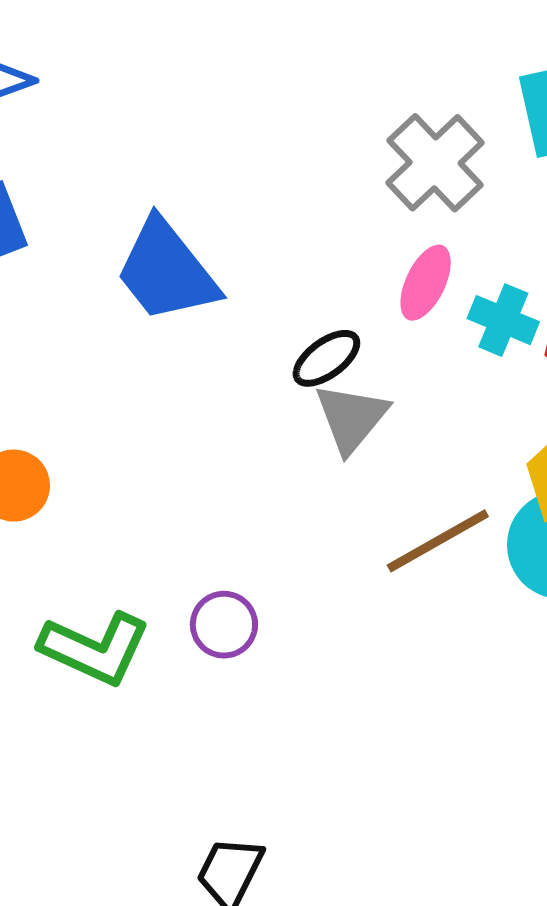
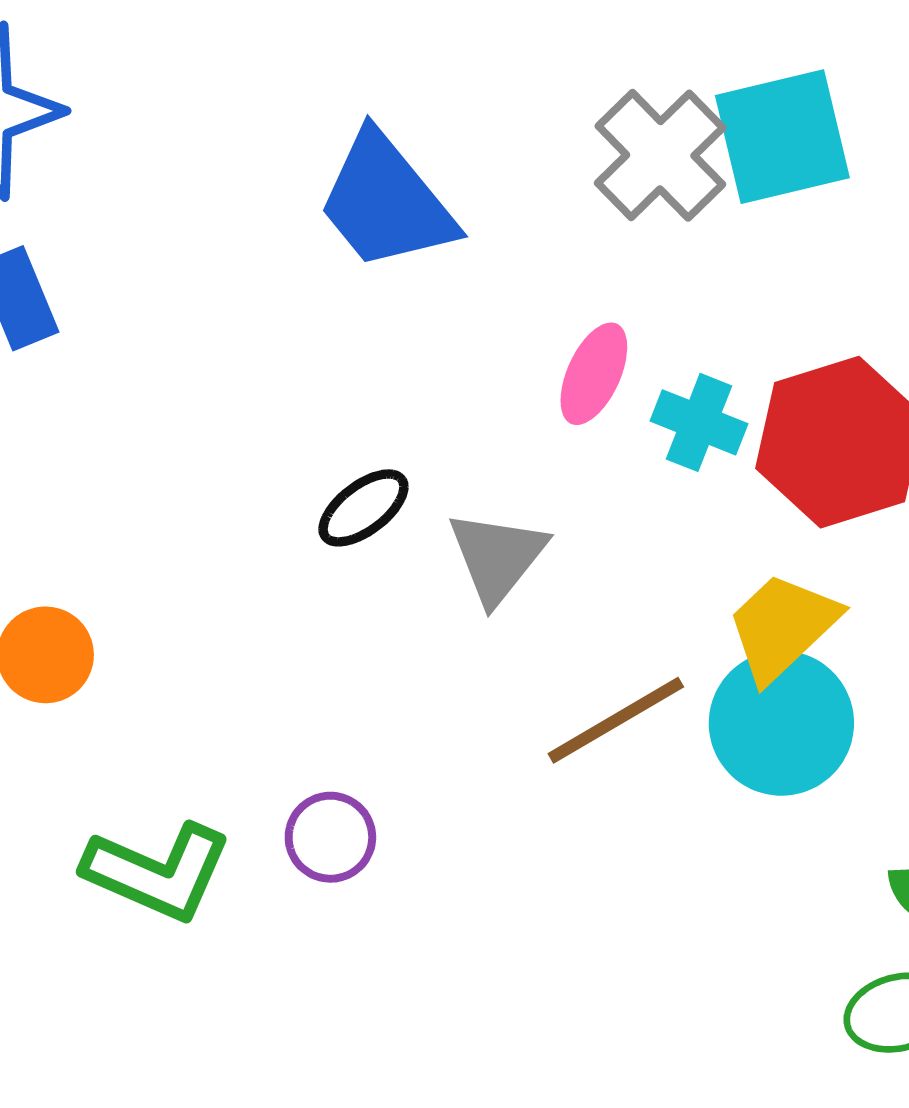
gray cross: (435, 163) -> (660, 155), moved
blue trapezoid: (167, 271) -> (386, 202), moved
black ellipse: (326, 358) -> (363, 508), moved

